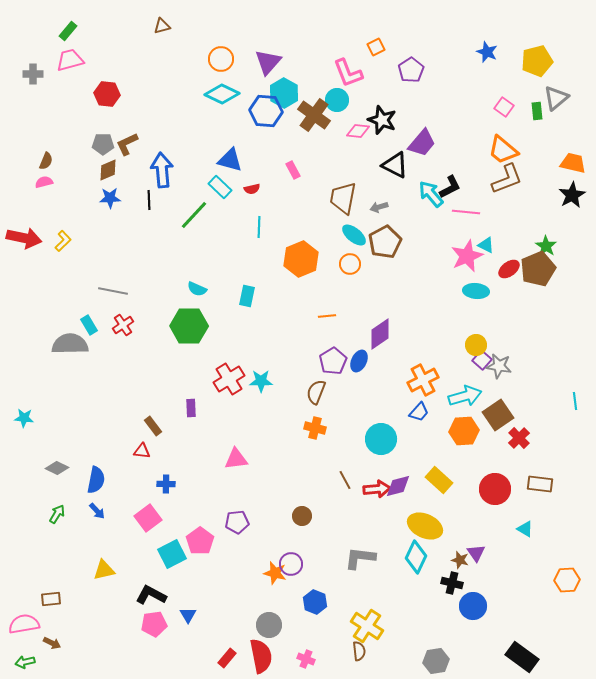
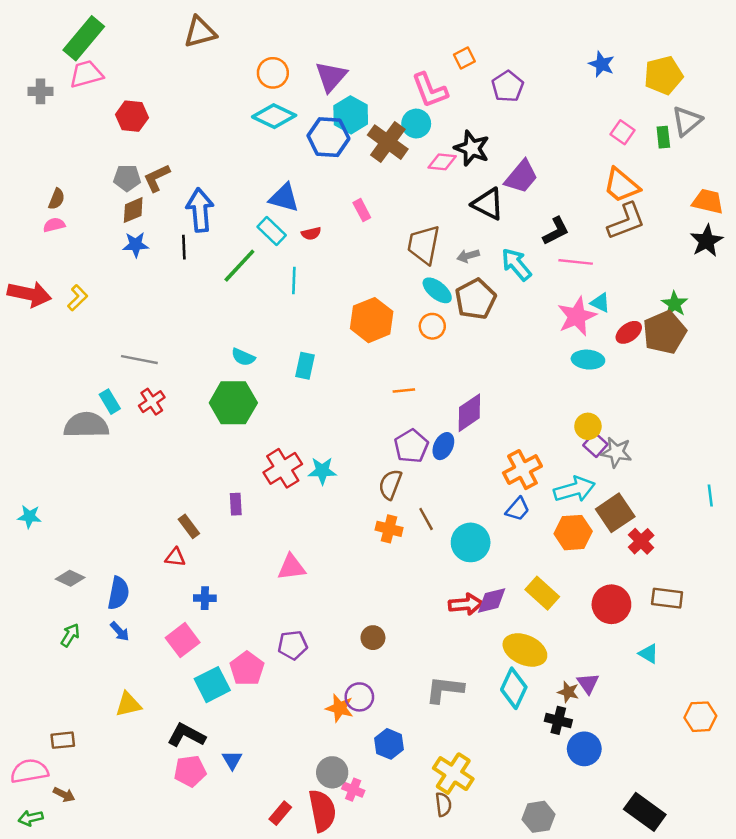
brown triangle: (162, 26) -> (200, 32), size x1.6
green rectangle: (68, 31) -> (84, 38), size x1.8
cyan arrow: (431, 194) -> (516, 264), moved
cyan line: (259, 227) -> (294, 280), moved
brown line: (345, 480) -> (426, 519), moved
pink cross: (306, 659) -> (353, 790), moved

